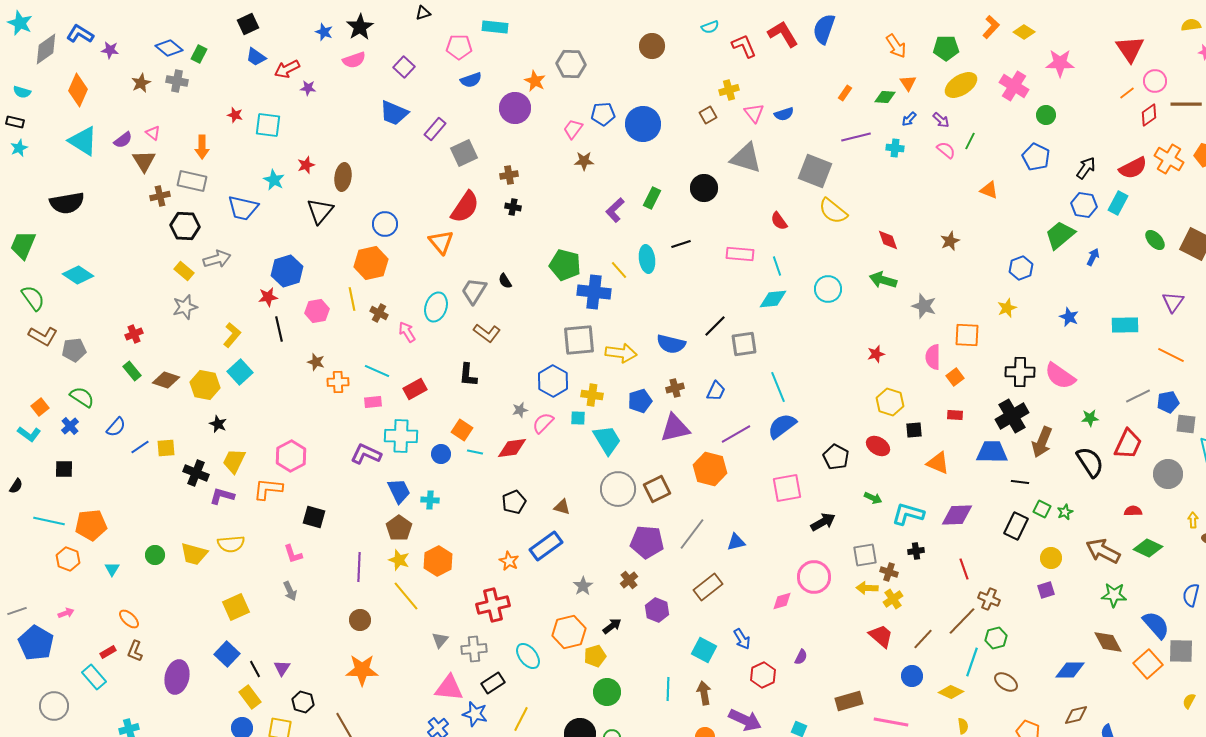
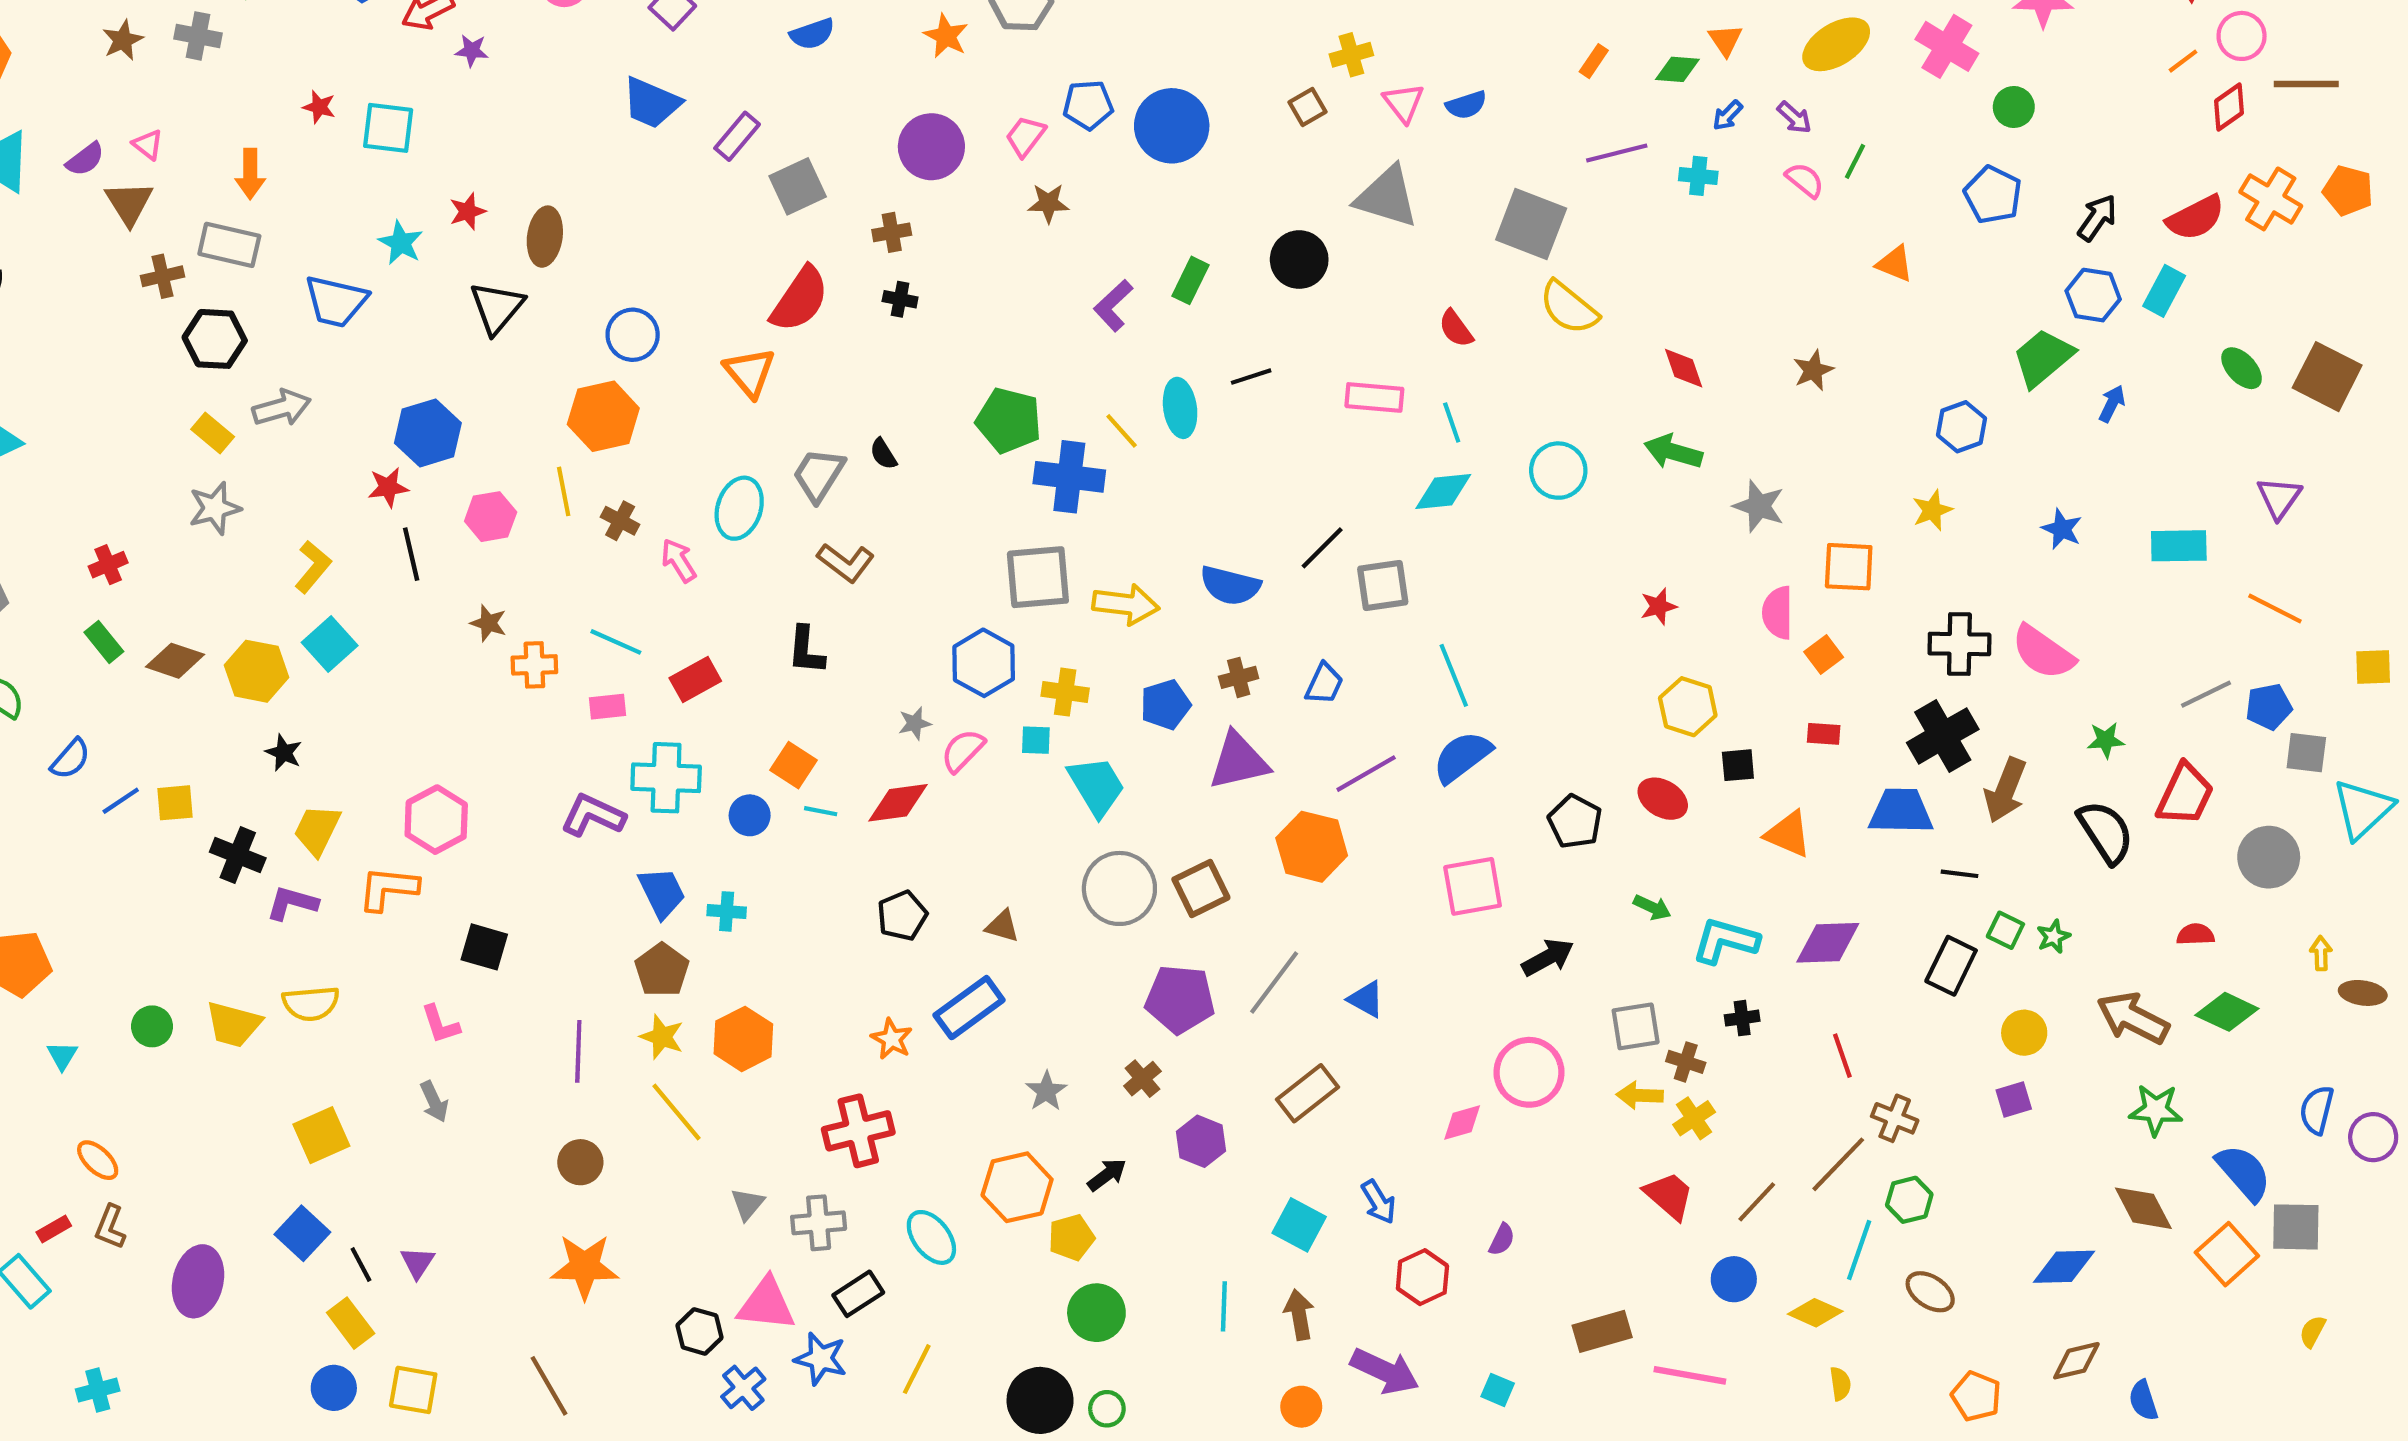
purple circle: (515, 108) -> (931, 147), moved
blue triangle: (736, 542) -> (1366, 999), turned 42
black hexagon: (303, 702) -> (699, 1331), moved

